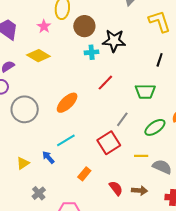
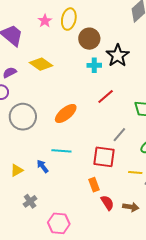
pink star: (44, 26) -> (45, 21), moved
black star: (114, 41) -> (118, 56), turned 30
cyan line: (66, 140) -> (61, 151), turned 30
red square: (109, 143) -> (104, 157), turned 35
orange rectangle: (84, 174) -> (94, 185), moved, turned -64

